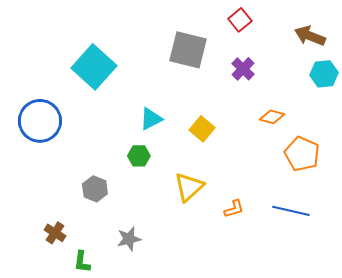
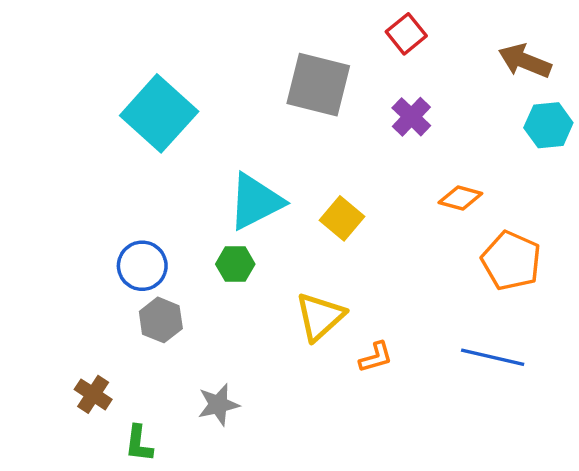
cyan triangle: (151, 119) -> (256, 201), size x1.5
blue circle: (40, 121) -> (142, 266), moved, size x0.7
orange L-shape: (234, 209) -> (376, 357), moved

